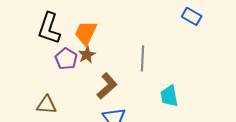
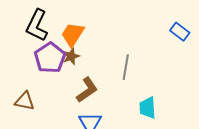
purple pentagon: (66, 59) -> (50, 58), size x1.4

